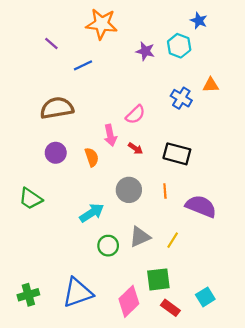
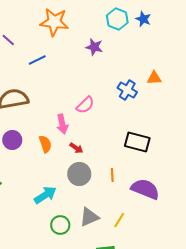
cyan hexagon: (179, 46) -> (117, 19), moved
red arrow: (135, 148) -> (76, 148), moved
black rectangle: (177, 154) -> (137, 142), moved

